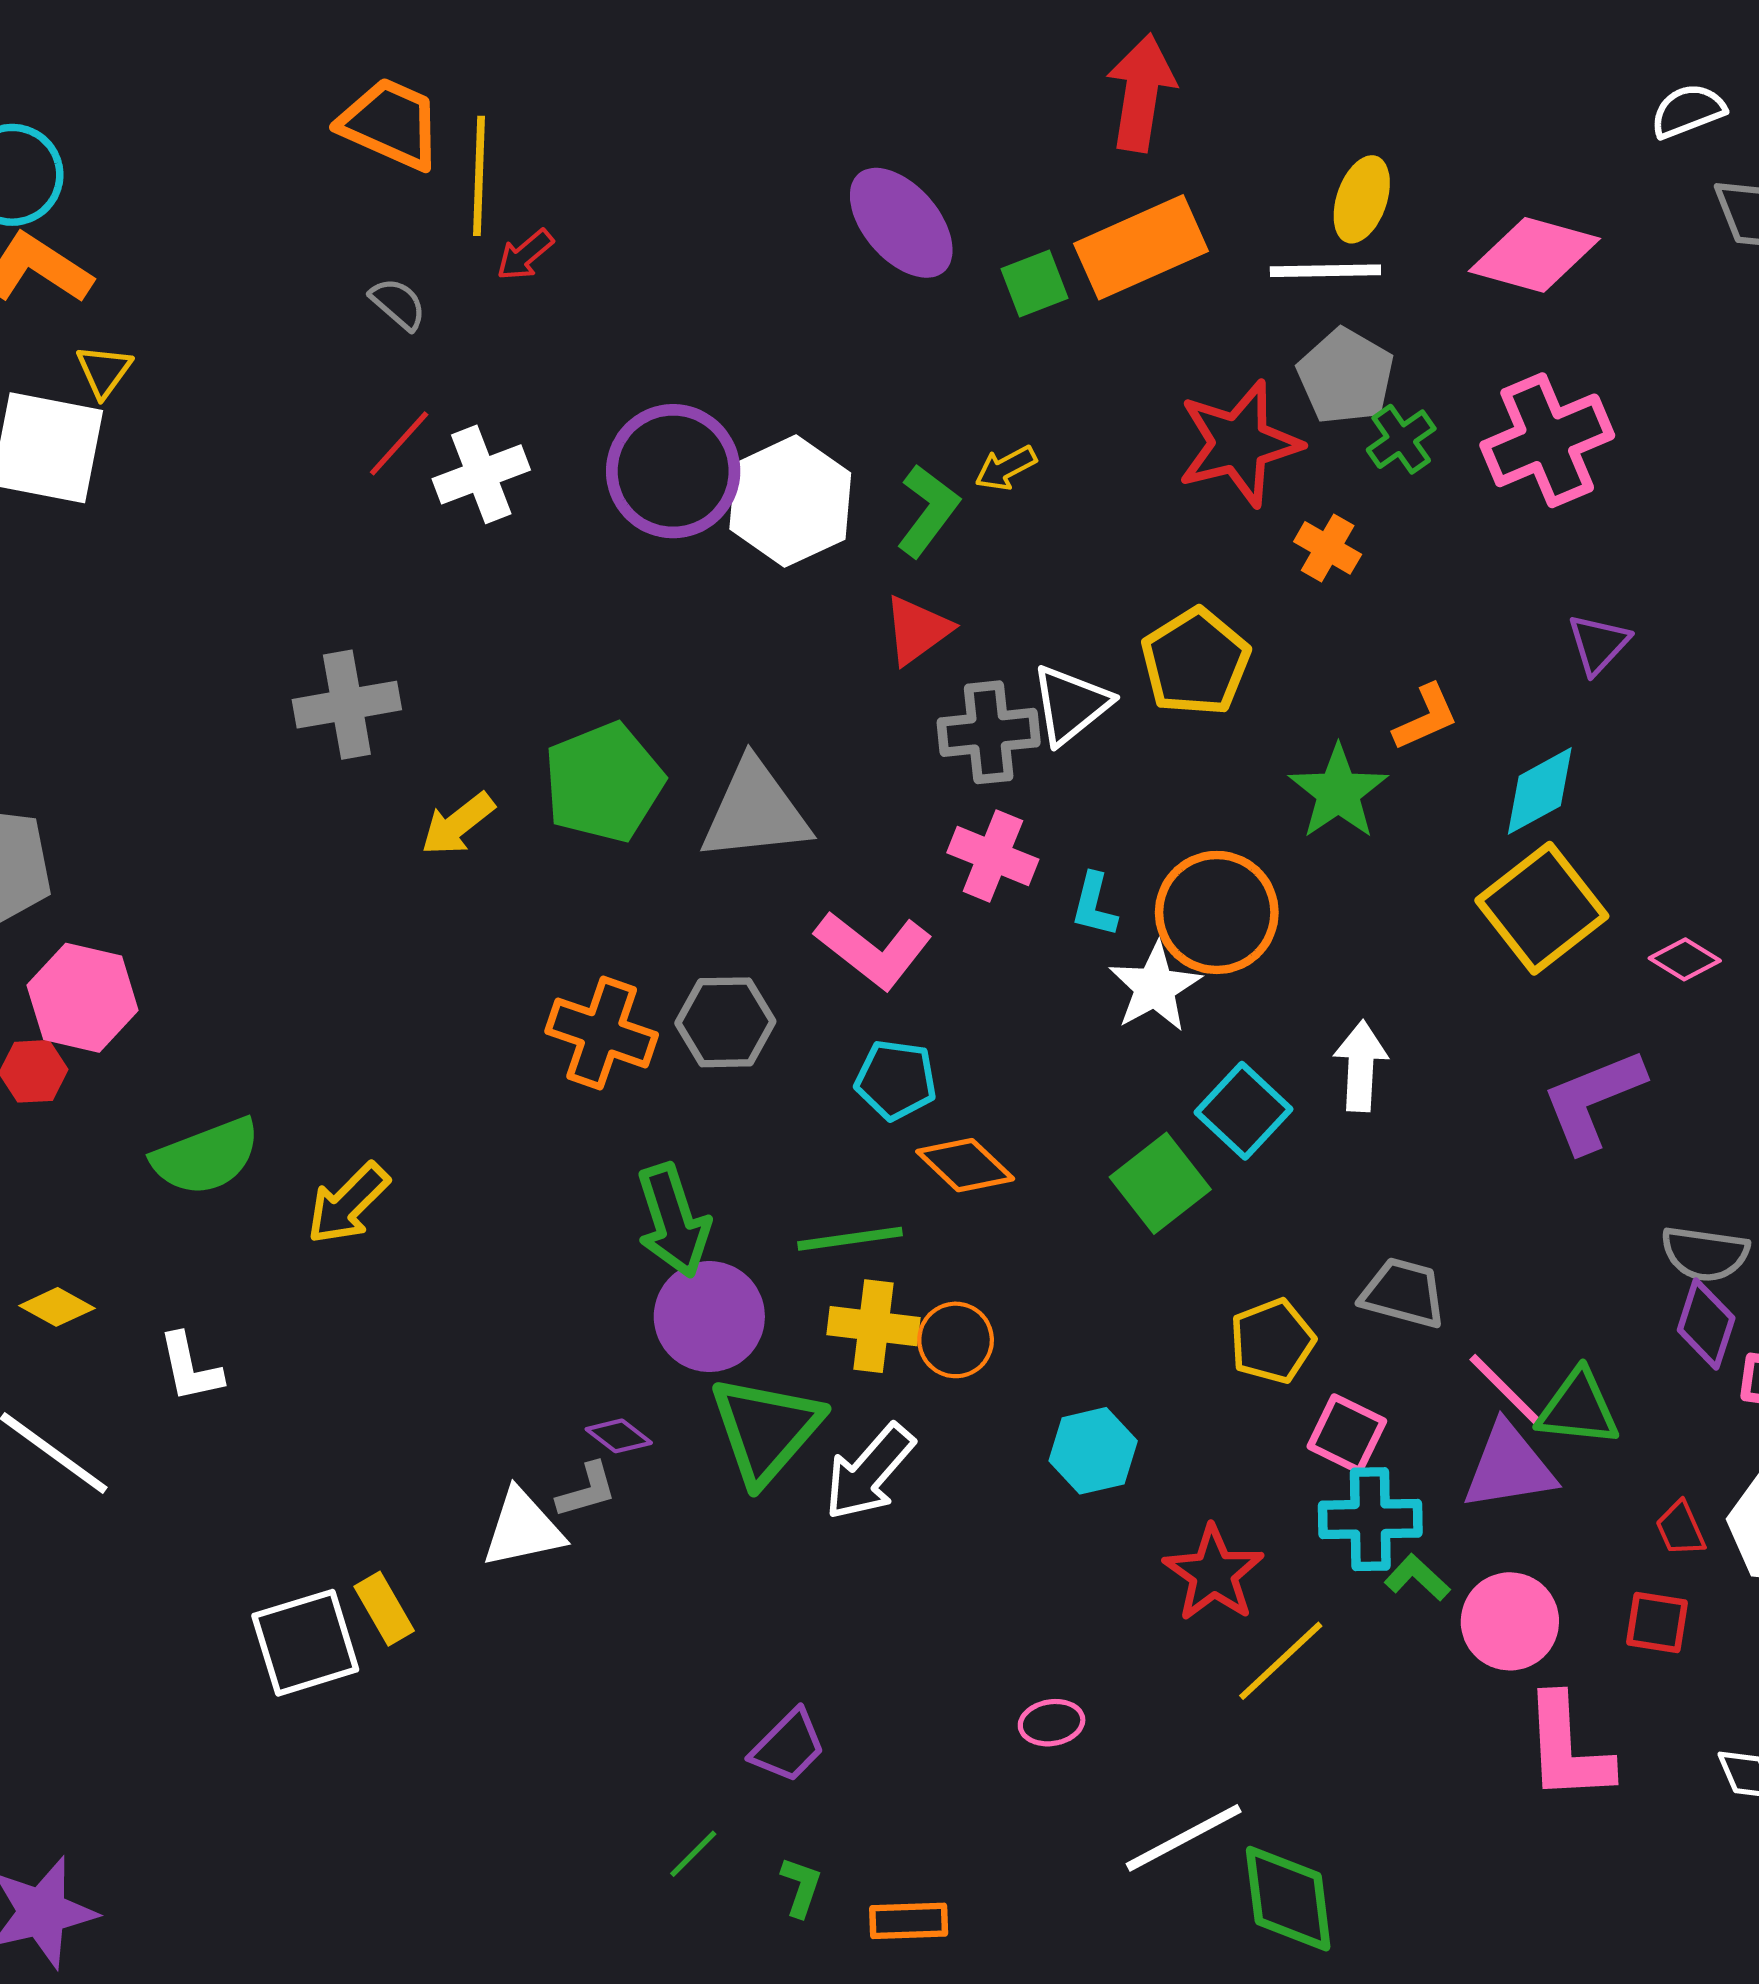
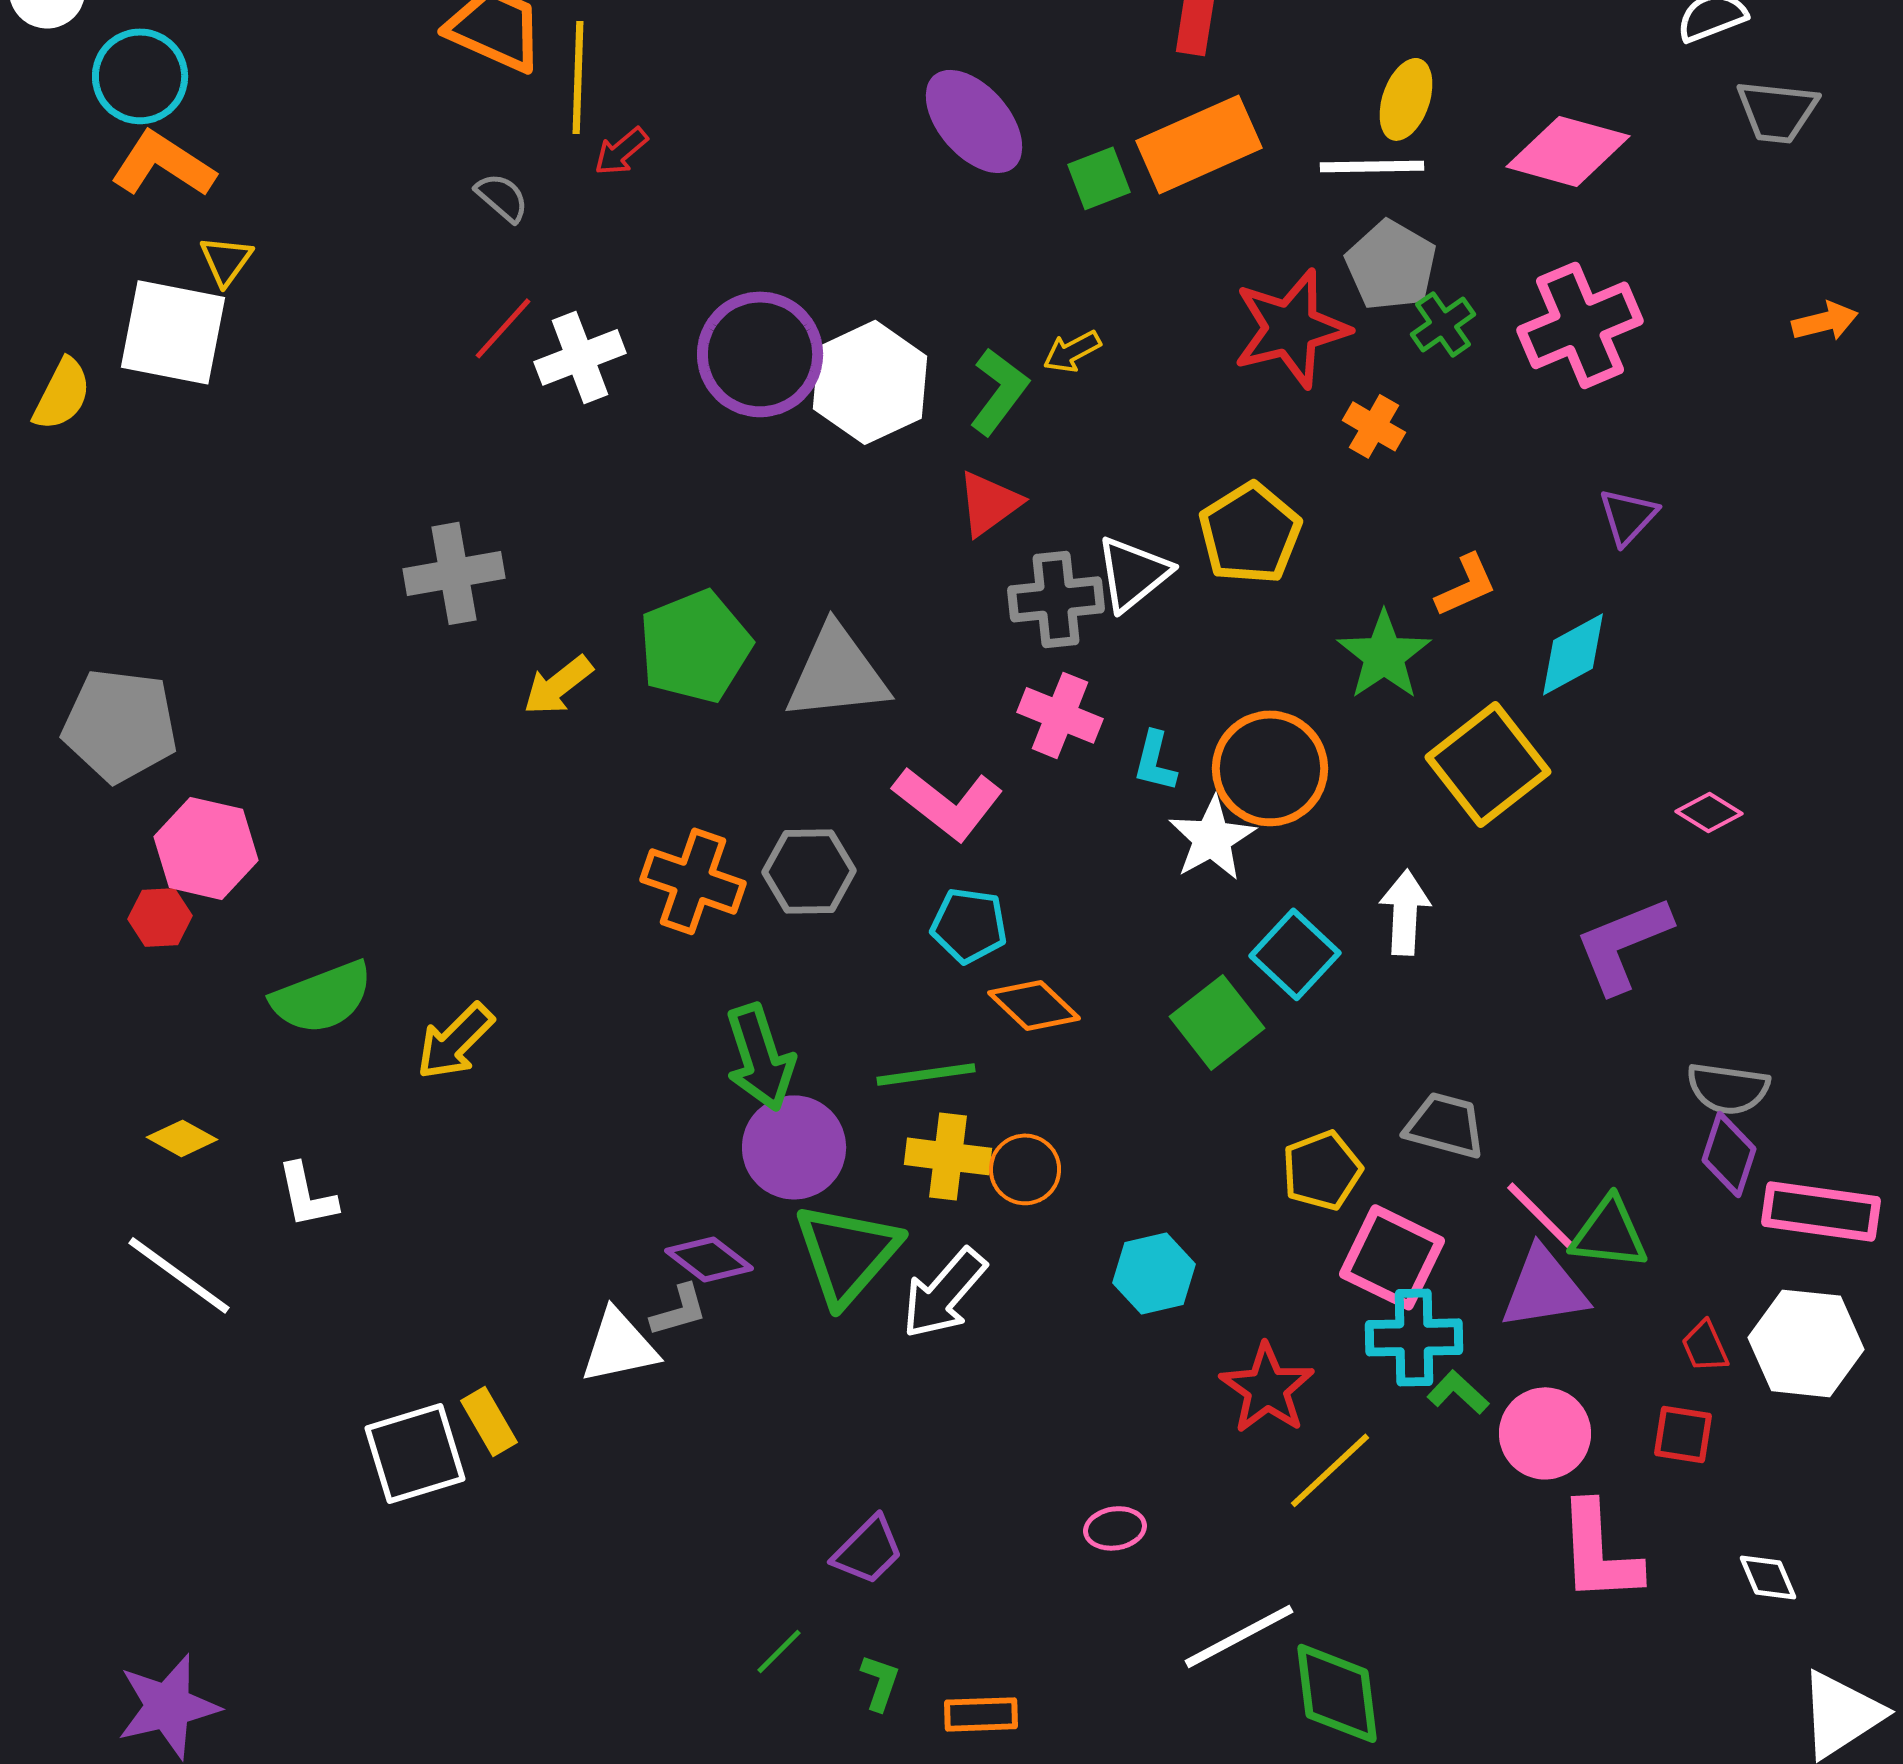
yellow square: (1542, 908) -> (1488, 764), moved
pink square: (1347, 1434) -> (1392, 1257), size x1.4
purple diamond: (619, 1436) -> (709, 1259), size x1.4

